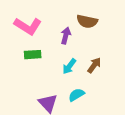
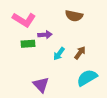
purple arrow: (66, 36) -> (45, 35), moved, turned 72
cyan semicircle: (76, 95) -> (87, 78), moved, size x1.5

